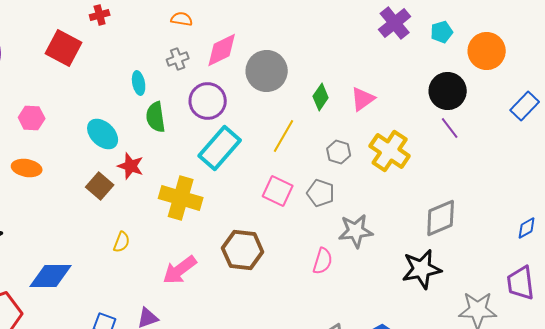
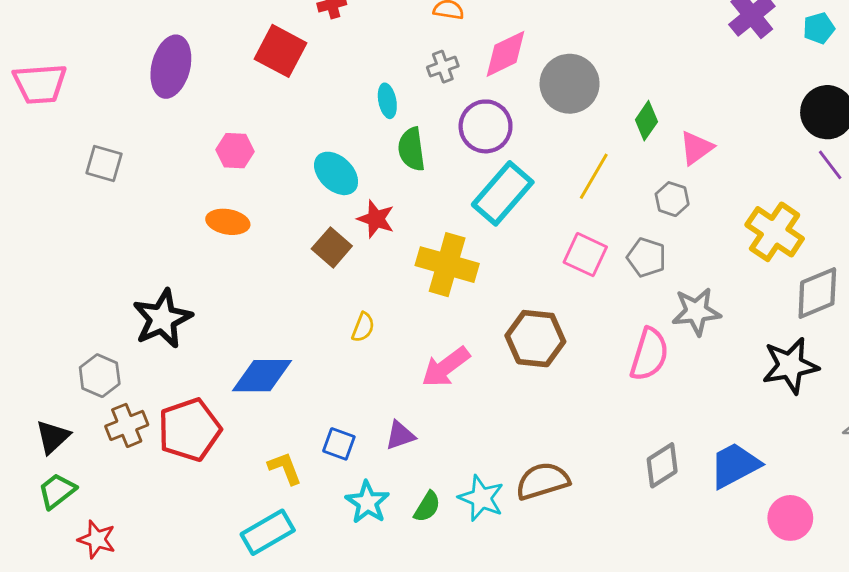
pink triangle: (363, 99) -> (696, 148), moved
yellow cross: (390, 151) -> (775, 232), moved
pink semicircle: (323, 261) -> (649, 354), size x1.4

